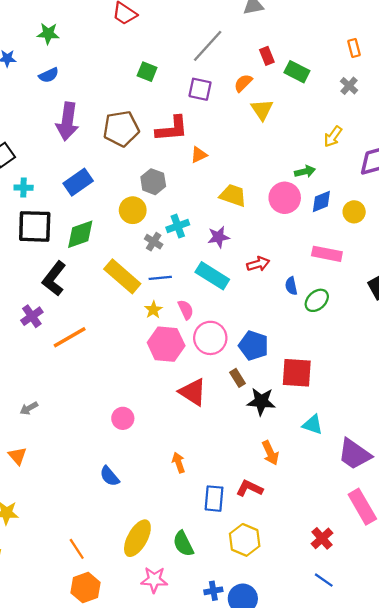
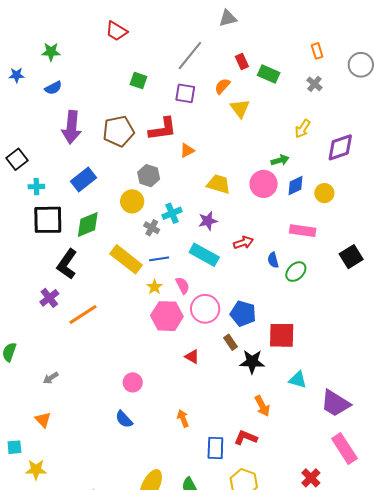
red triangle: (193, 392) -> (192, 357), size x0.6
blue semicircle: (109, 476) -> (124, 419), moved

